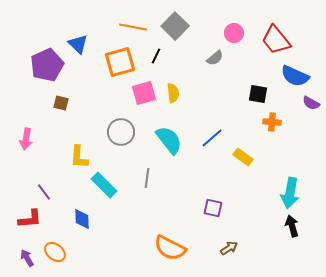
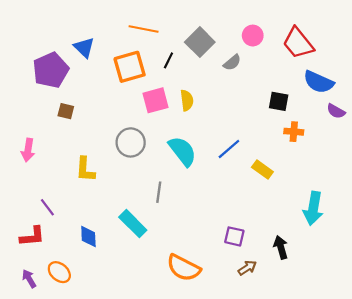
gray square: (175, 26) -> (200, 42), moved
cyan rectangle: (104, 185) -> (133, 224), moved
purple square: (213, 208) -> (234, 236), moved
black arrow: (292, 226) -> (281, 247), moved

